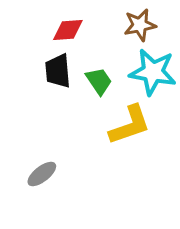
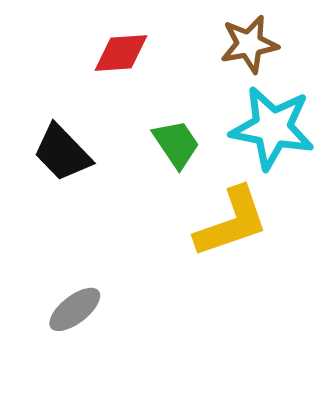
black trapezoid: (58, 71) -> (62, 153), moved, turned -39

